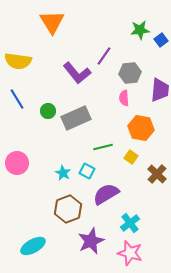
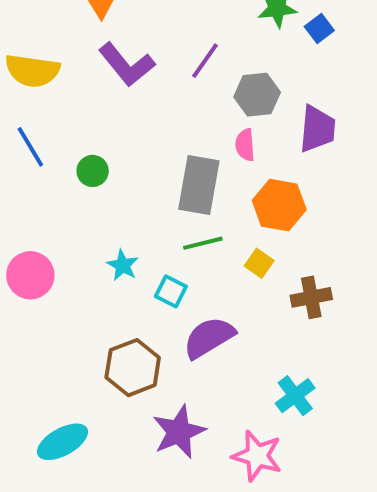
purple L-shape: (77, 73) -> (127, 65), moved
gray rectangle: (76, 118) -> (199, 185), moved, turned -56
cyan star: (63, 173) -> (123, 265), moved
brown cross: (157, 174) -> (311, 297), turned 36
cyan cross: (130, 223) -> (295, 396), moved

